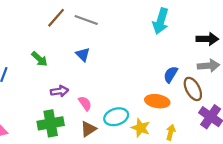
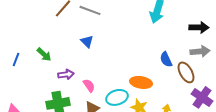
green arrow: (39, 59) -> (44, 54), moved
blue semicircle: (171, 74) -> (166, 59), turned -56
orange ellipse: (157, 101) -> (141, 82), moved

